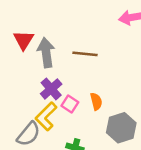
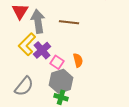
yellow L-shape: (46, 116) -> (27, 44), moved
gray hexagon: (121, 128) -> (61, 81), moved

